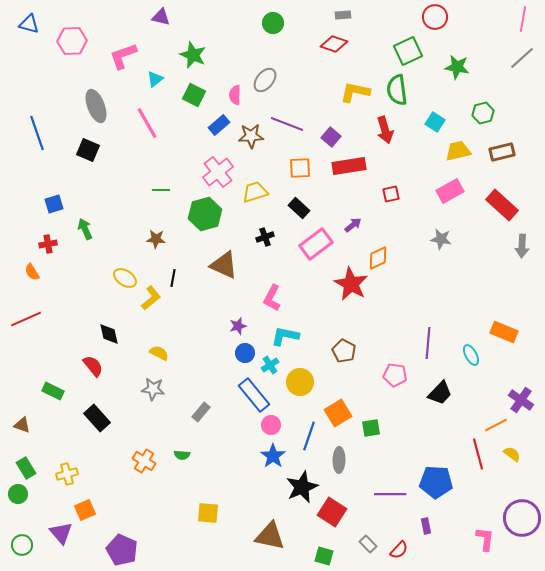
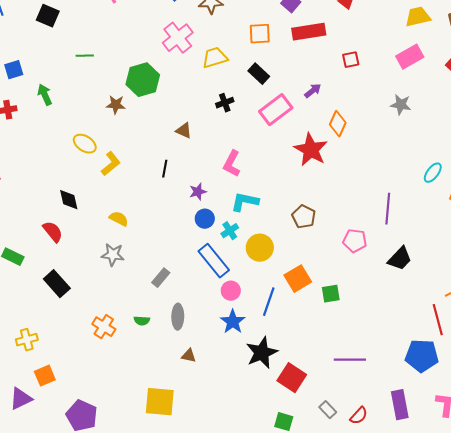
green line: (161, 190) -> (85, 56), moved
green hexagon: (205, 214) -> (143, 80), moved
orange diamond: (378, 258) -> (338, 124), turned -40
brown triangle: (224, 265) -> (184, 131), size x0.6
black line: (173, 278) -> (165, 169), moved
cyan ellipse: (471, 355) -> (433, 173), moved, turned 65
gray ellipse: (339, 460) -> (178, 317), moved
blue pentagon: (436, 482) -> (422, 356), moved
yellow square: (208, 513) -> (160, 402), moved, size x1.4
purple rectangle: (426, 526) -> (400, 405), moved, size x1.8
purple triangle: (61, 533) -> (21, 399), turned 45
brown triangle: (270, 536) -> (189, 356), moved, size x0.5

